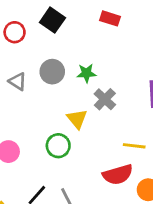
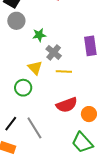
gray circle: (52, 72) -> (16, 21), moved
yellow line: (134, 146) -> (64, 71), moved

